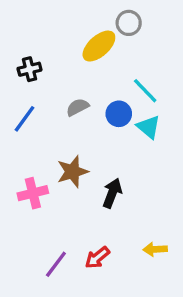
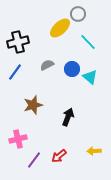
black cross: (30, 69) -> (18, 42), size x1.5
cyan line: (145, 91) -> (88, 42), moved
brown star: (72, 172) -> (33, 105), moved
pink cross: (33, 193) -> (18, 139), moved

